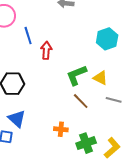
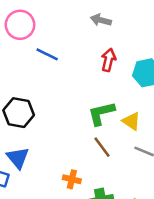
blue line: (28, 36) -> (47, 54), turned -54
red arrow: (46, 50) -> (108, 60), moved

